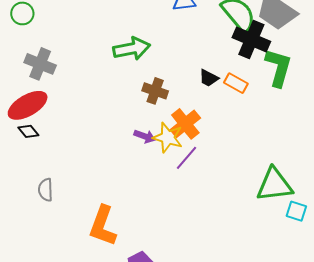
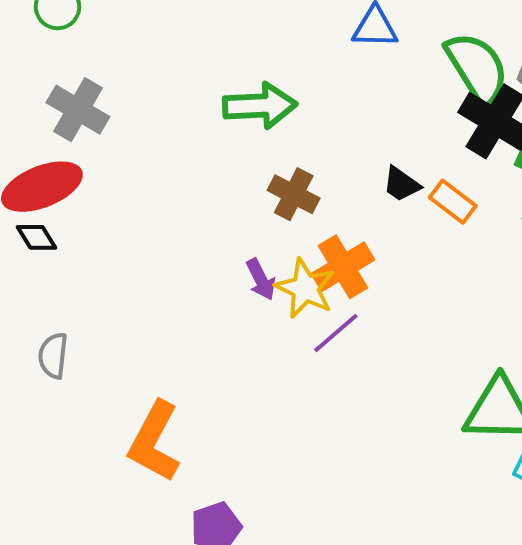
purple arrow: (145, 136) -> (261, 279), turned 35

